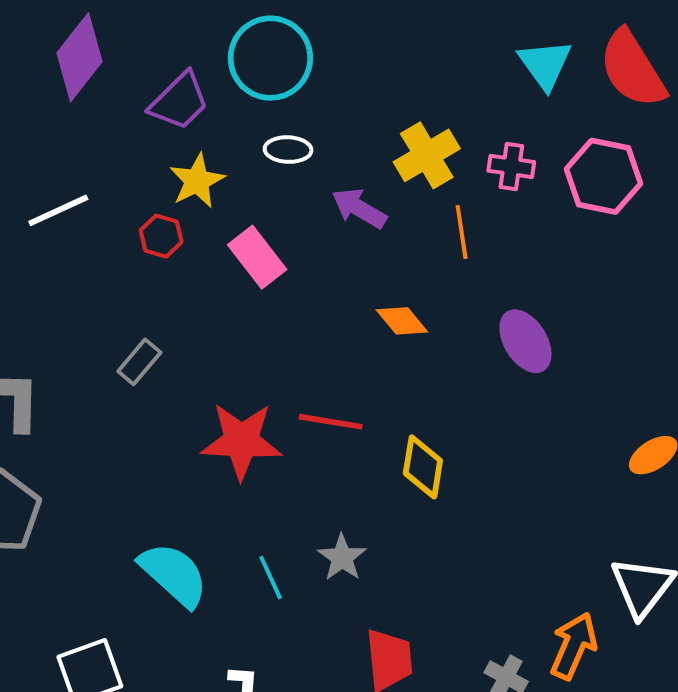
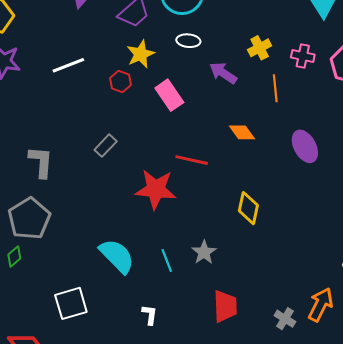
yellow cross: (427, 155) -> (260, 48), size x0.7
red line: (331, 422) -> (192, 160), moved

